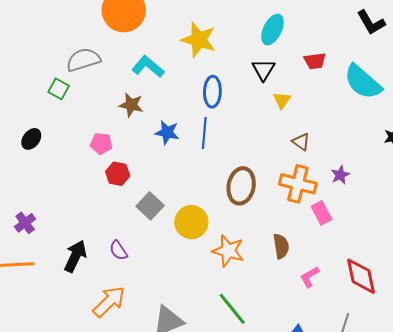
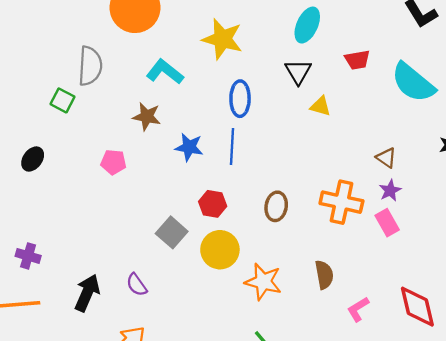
gray semicircle: (83, 60) -> (90, 66), turned 112
yellow triangle: (282, 100) -> (320, 106), turned -48
brown triangle: (301, 142) -> (386, 158), moved
red hexagon: (118, 174) -> (213, 204), moved
brown ellipse: (241, 186) -> (276, 206), size x0.7
pink rectangle: (321, 213) -> (387, 223), moved
purple cross: (25, 223) -> (28, 256), turned -35

